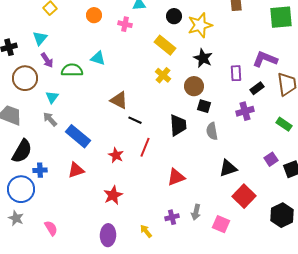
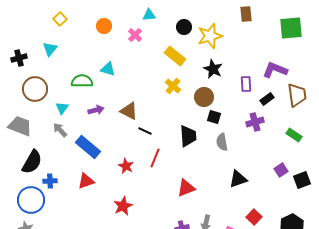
pink cross: (125, 24) -> (135, 35), turned 32
purple arrow: (47, 60) -> (96, 110), moved, turned -70
red square: (244, 196) -> (254, 217), moved, size x0.7

